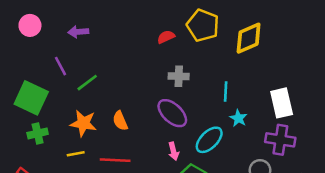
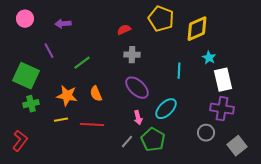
red semicircle: (166, 37) -> (124, 30), moved
gray cross: (179, 76) -> (132, 55), moved
green line: (87, 83) -> (82, 63), moved
cyan star: (238, 118) -> (209, 58), moved

